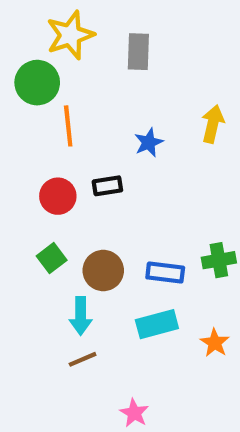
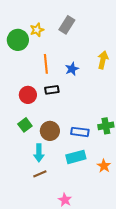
yellow star: (70, 35) -> (37, 30), moved, size x0.6
gray rectangle: (138, 52) -> (67, 25), turned 30
orange line: (68, 126) -> (46, 64), moved

